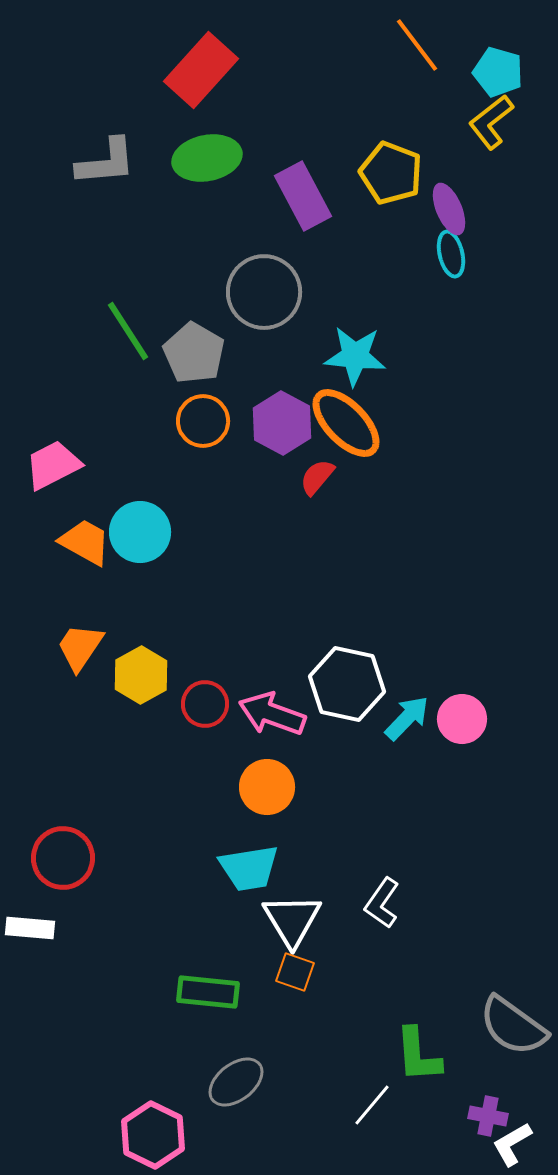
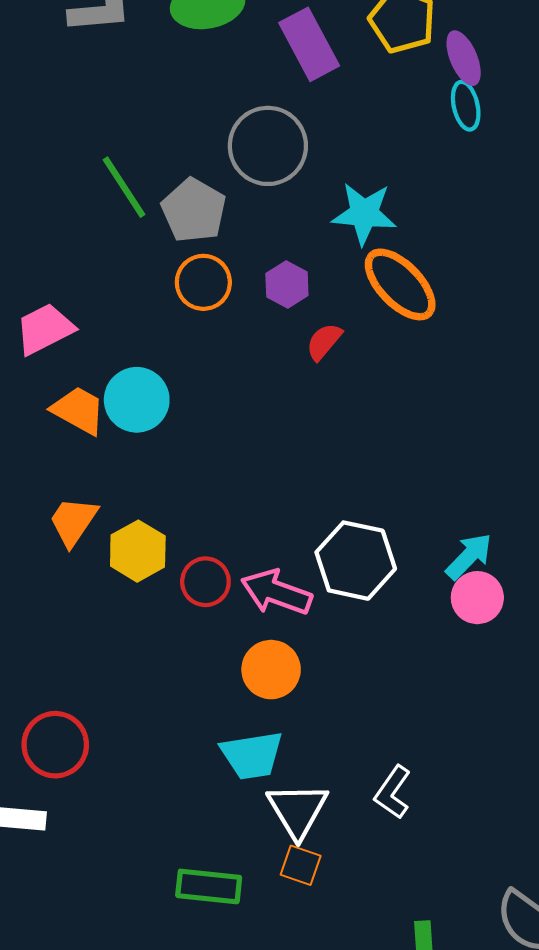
purple hexagon: (282, 423) -> (287, 284), size x0.7
orange ellipse: (346, 423) -> (400, 284), moved
cyan arrow: (407, 718) -> (469, 556), moved

